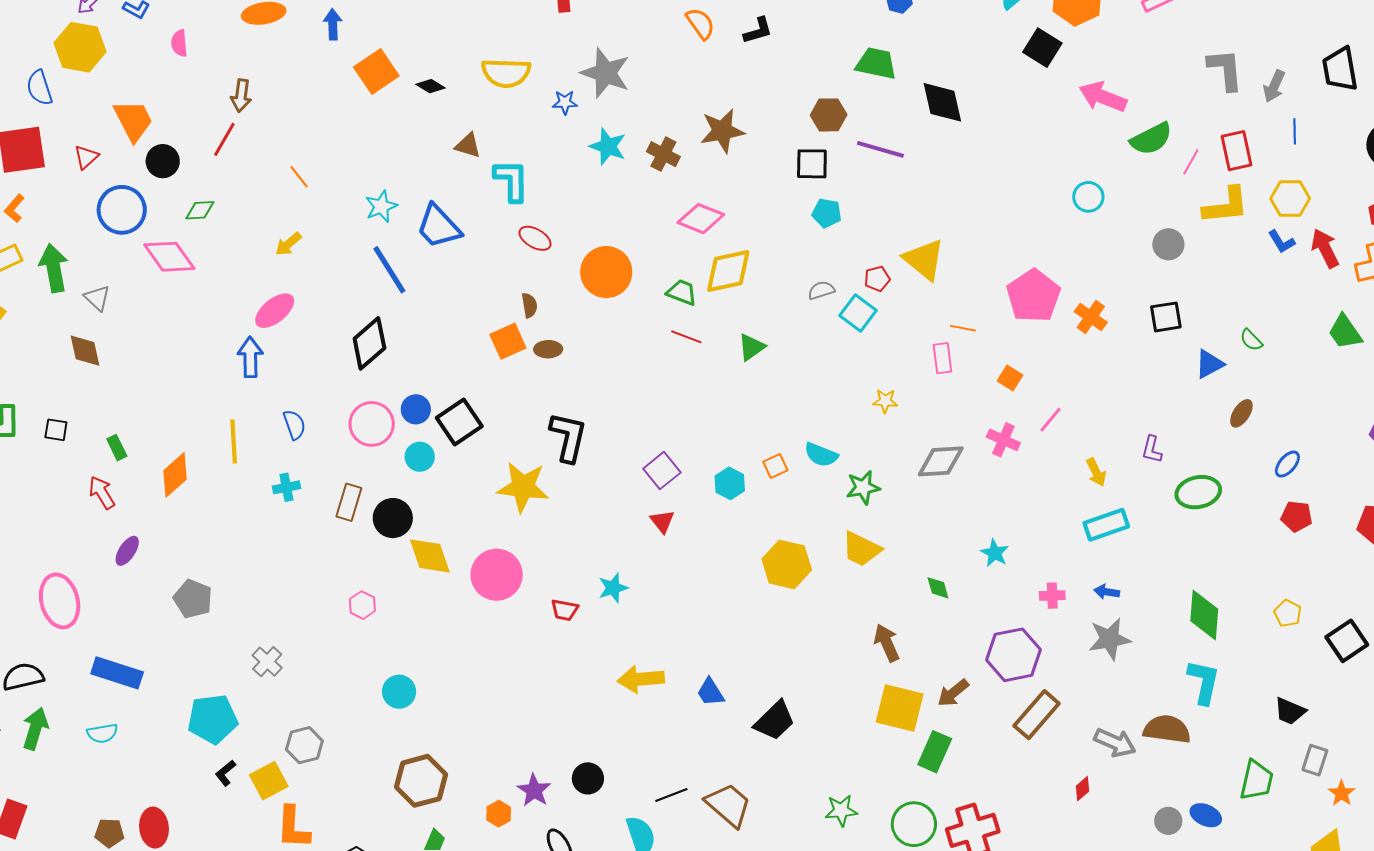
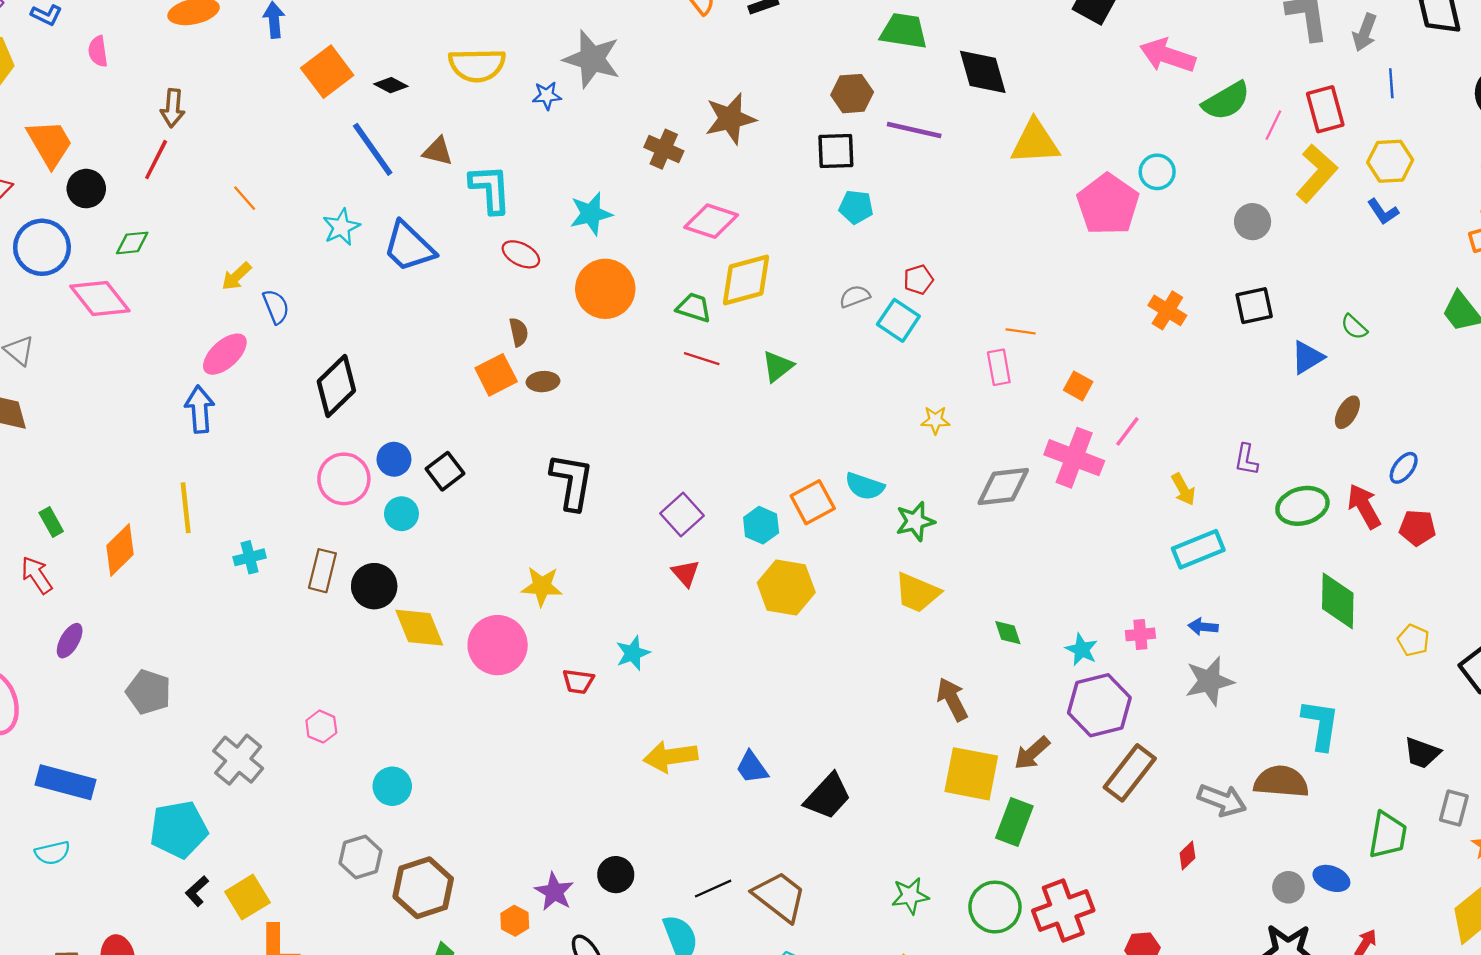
cyan star: (608, 146) -> (591, 214), moved, turned -30
yellow L-shape: (1226, 206) -> (1316, 173), turned -39
red arrow: (1325, 248) -> (1364, 506), moved
yellow triangle: (924, 260) -> (1035, 142), moved, turned -39
blue line: (389, 270) -> (373, 149), moved
pink pentagon: (1034, 296) -> (1108, 204), moved
black square: (459, 422) -> (445, 471), size x0.7
blue semicircle: (294, 425) -> (276, 307), moved
pink cross: (1003, 440) -> (1074, 458), size x1.5
orange square: (775, 466) -> (813, 502), size x1.5
yellow star: (523, 487) -> (542, 586), moved, size x0.7
cyan star: (995, 553) -> (1082, 650), moved
yellow hexagon: (787, 564) -> (786, 588), moved
pink hexagon: (362, 605) -> (321, 727), moved
green diamond: (1204, 615) -> (1338, 601), moved
gray cross: (267, 662) -> (238, 760), size x1.4
gray hexagon: (304, 745) -> (361, 857), moved

